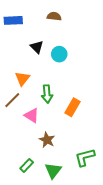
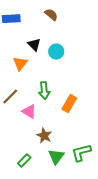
brown semicircle: (54, 16) -> (51, 15), turned 32
orange triangle: (22, 79) -> (20, 64), moved
green triangle: (53, 171) -> (56, 157), moved

